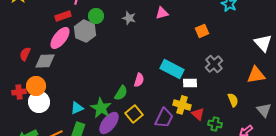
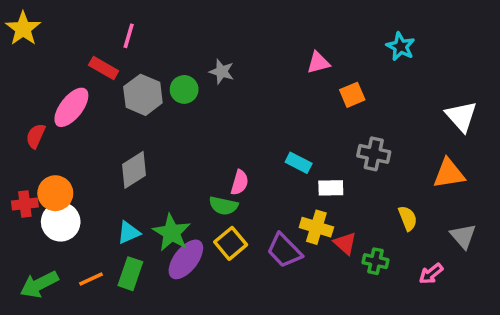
pink triangle: (162, 13) -> (318, 63), moved
red rectangle: (63, 16) -> (104, 68), turned 49
green circle: (96, 16) -> (184, 89), moved
pink ellipse: (60, 38) -> (71, 107), moved
gray diamond: (45, 61) -> (134, 170), moved, turned -30
gray cross: (214, 64) -> (374, 154), turned -36
cyan rectangle: (172, 69) -> (299, 163), size x0.6
green semicircle: (121, 93) -> (223, 206), moved, turned 70
purple trapezoid: (164, 118) -> (284, 250), turned 110

